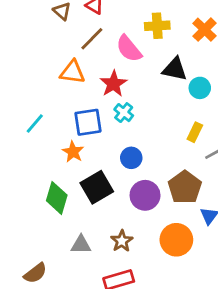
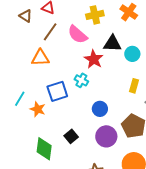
red star: (113, 84) -> (94, 59), moved
orange star: (73, 152) -> (38, 109), moved
blue circle: (131, 158) -> (100, 109), moved
black square: (97, 187) -> (71, 136), size x0.6

